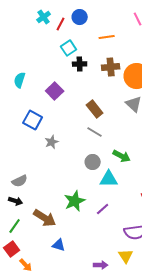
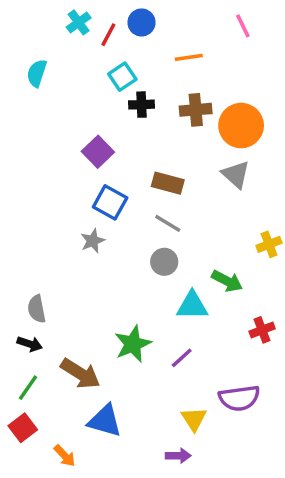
cyan semicircle: (20, 80) -> (37, 73), moved
brown rectangle: (95, 109) -> (168, 183), turned -36
blue square: (33, 120) -> (110, 202), moved
green arrow: (122, 156) -> (227, 281), moved
gray circle: (93, 162) -> (164, 262), moved
gray semicircle: (20, 181) -> (37, 309), turned 105
blue triangle: (59, 245) -> (105, 421), size x1.5
yellow triangle: (126, 256) -> (194, 419), moved
orange arrow: (26, 265) -> (65, 456), moved

